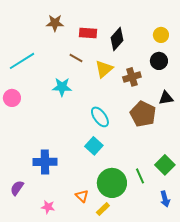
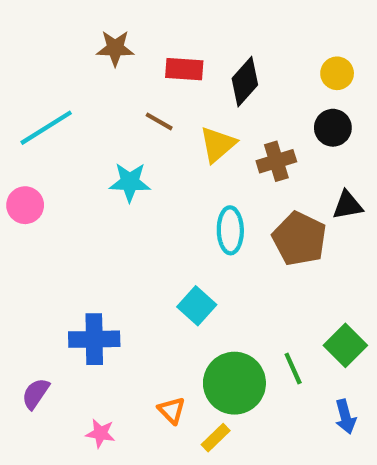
cyan ellipse: (100, 117) -> (230, 230), moved, turned 35

